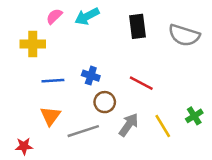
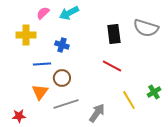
black rectangle: (137, 26) -> (114, 34), moved
blue cross: (91, 76) -> (62, 45), moved
brown circle: (105, 102) -> (62, 78), moved
gray arrow: (129, 125) -> (97, 113), moved

